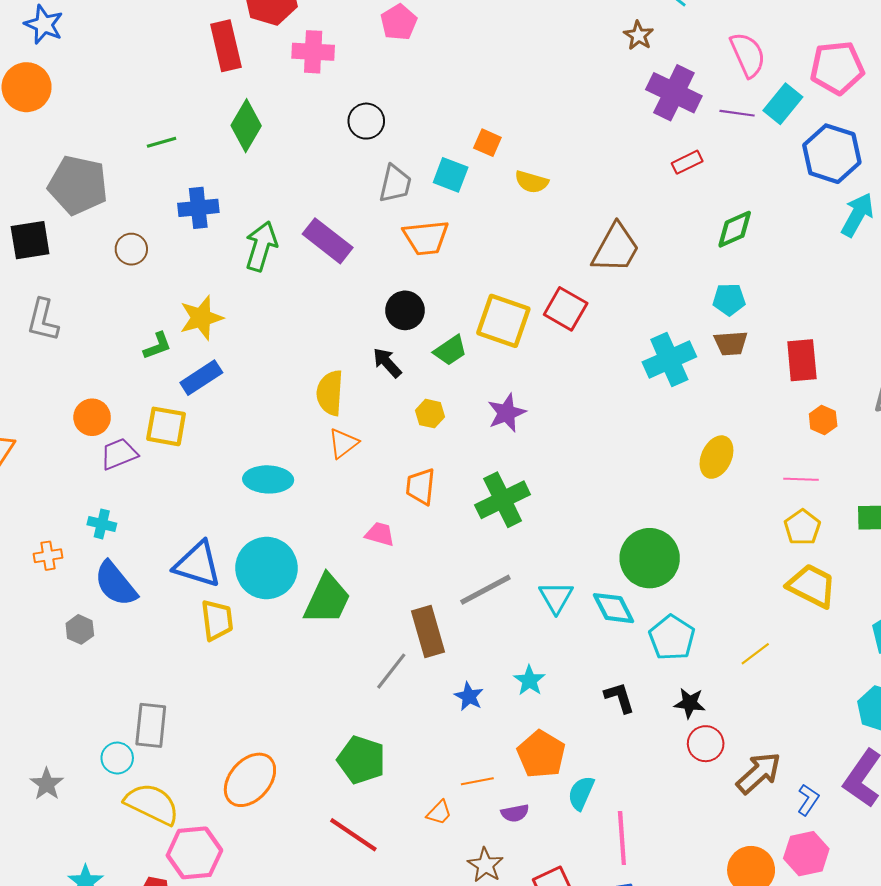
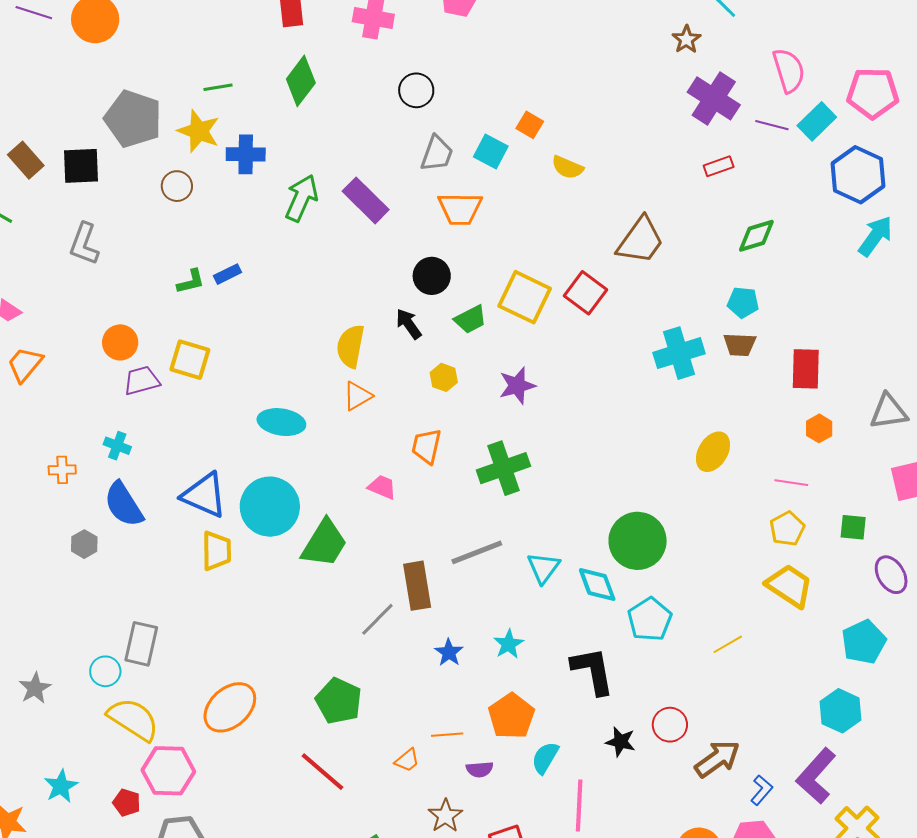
yellow star: (201, 318) -> (199, 131), moved, turned 30
blue rectangle: (201, 378) -> (227, 274), moved, size x0.7
black L-shape: (619, 698) -> (593, 671), size x1.6
black star: (690, 703) -> (621, 742), moved

